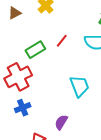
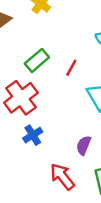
red line: (62, 41) -> (71, 68), moved

